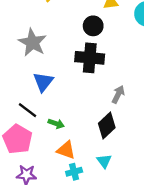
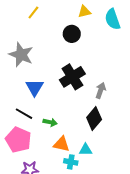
black cross: (90, 58) -> (72, 77), moved, turned -30
cyan triangle: (104, 161) -> (86, 150), moved, turned -48
cyan cross: (74, 172) -> (71, 162), turned 32

